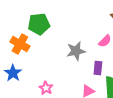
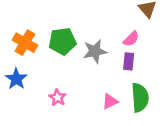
green pentagon: (39, 24) -> (62, 41), moved
purple rectangle: (98, 68) -> (129, 61), moved

